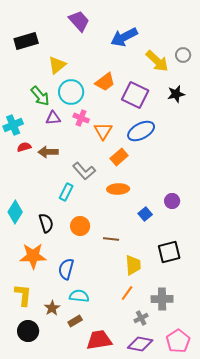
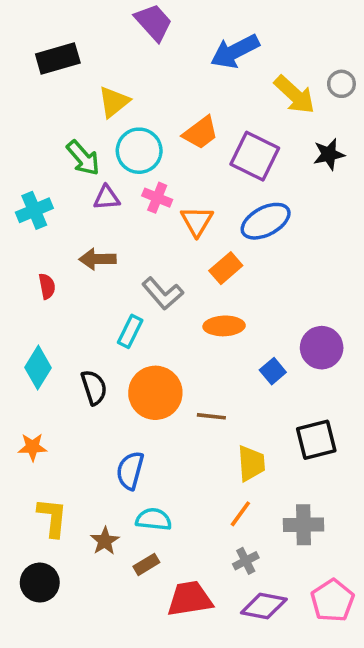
red semicircle: (24, 147) -> (47, 286), moved, turned 96
purple circle: (172, 201) -> (322, 348), size x1.5
orange circle: (80, 226) -> (155, 393), size x1.5
orange star: (33, 256) -> (33, 447), moved, size x0.6
gray cross: (141, 318) -> (246, 561), moved
black circle: (28, 331) -> (40, 583), moved

